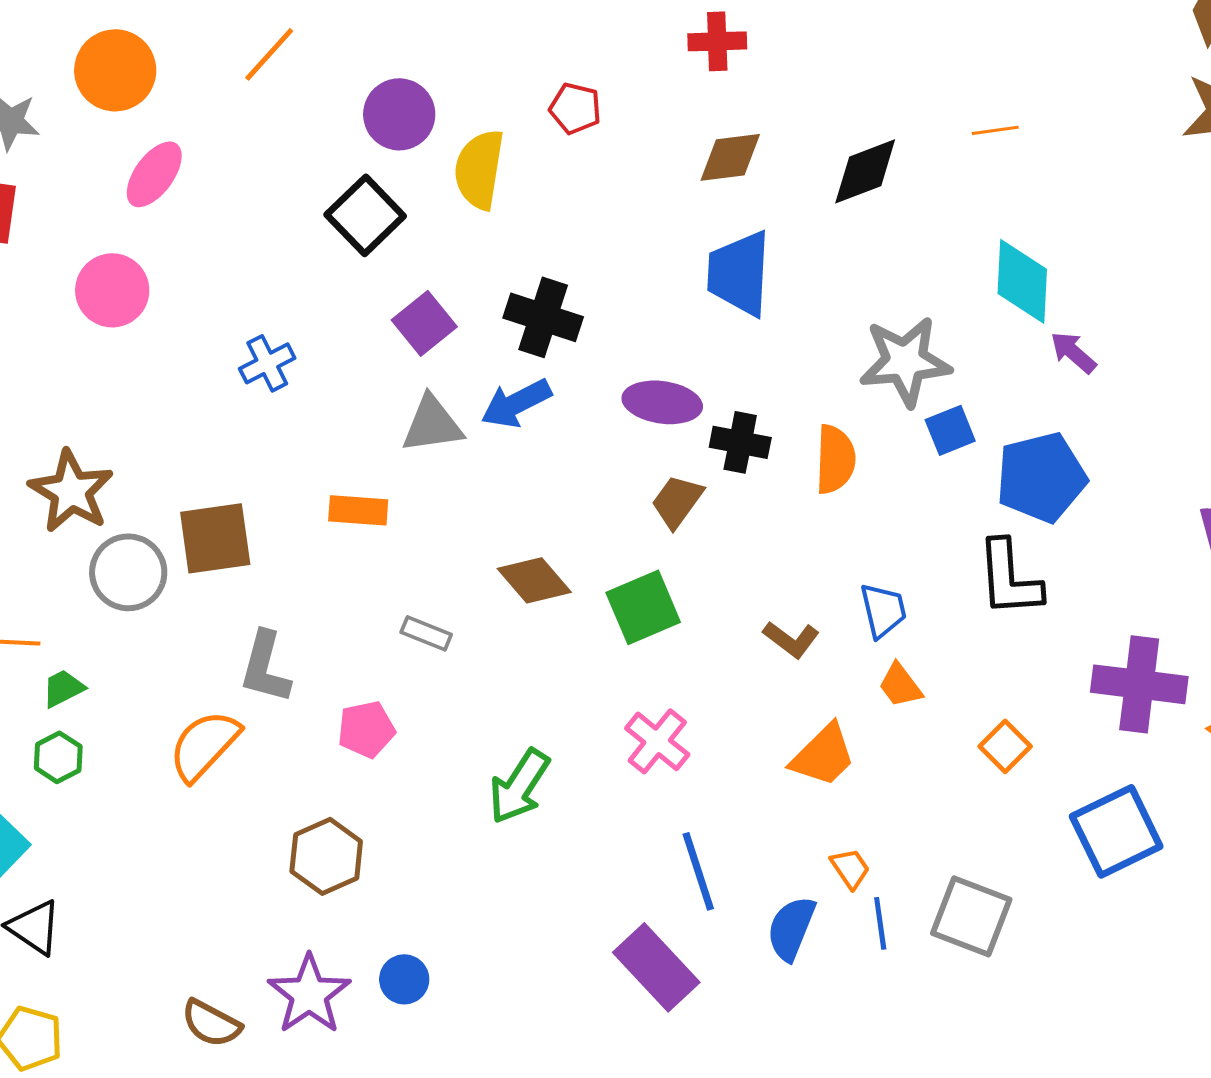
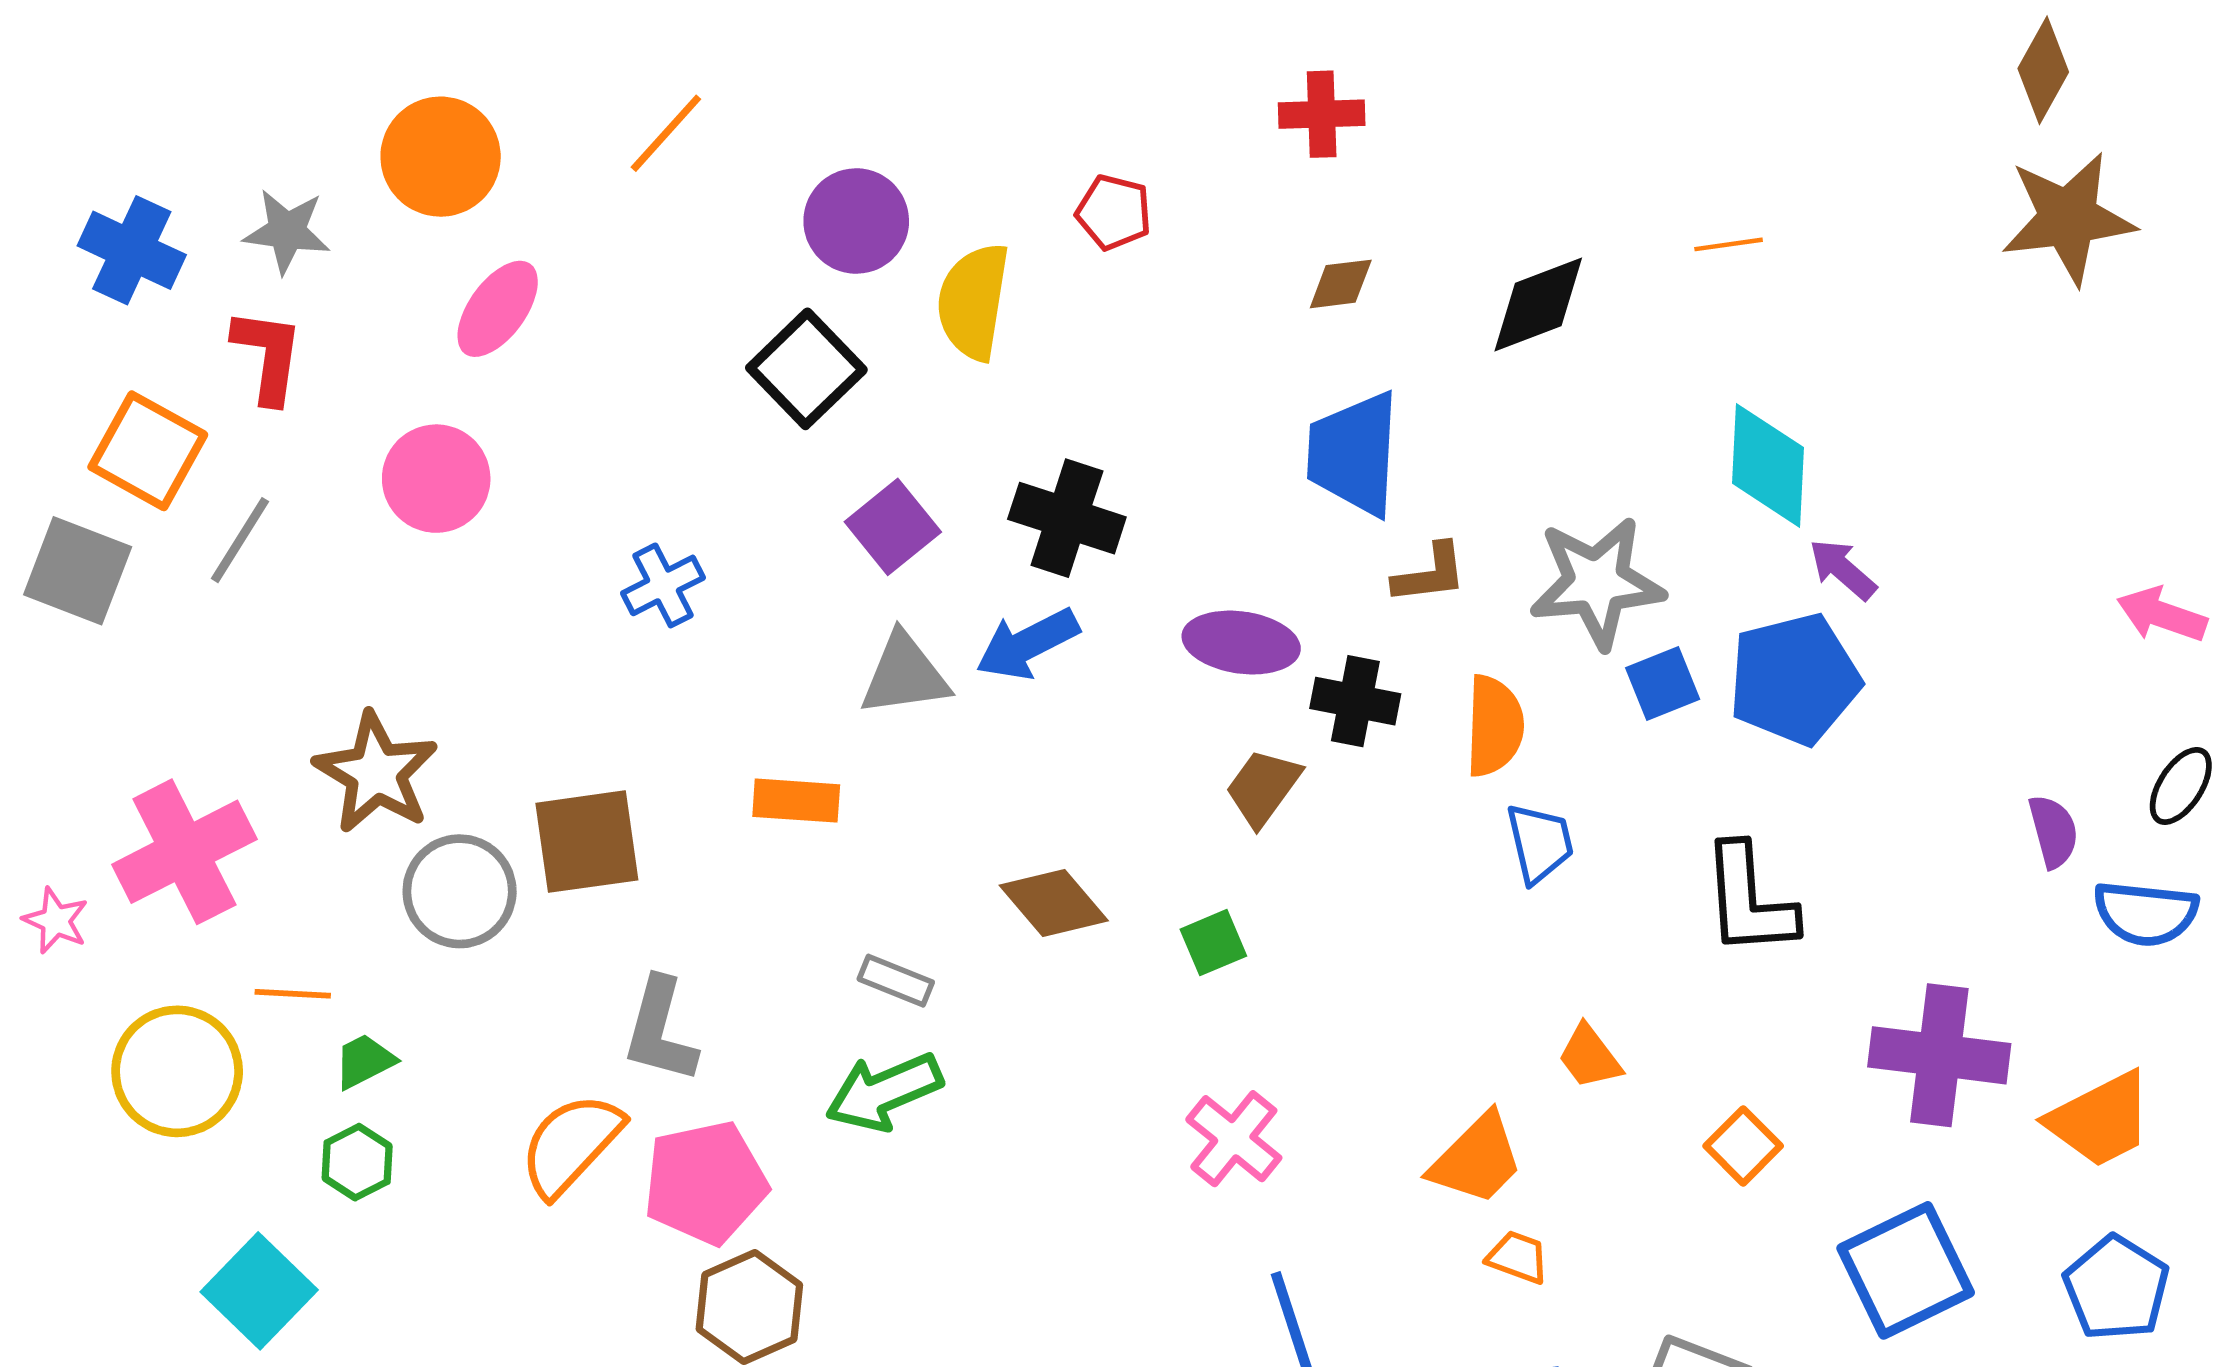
brown diamond: (730, 157) -> (1341, 284), size x0.7
blue pentagon: (1041, 477) -> (1794, 679), moved
green square: (643, 607) -> (1213, 943), size x0.6
blue trapezoid: (883, 610) -> (1540, 843), moved
brown L-shape: (791, 639) -> (1430, 574), moved, turned -44
pink pentagon: (366, 729) -> (705, 1183), moved, size x1.5
green arrow: (519, 786) -> (884, 1092), moved, turned 34
orange trapezoid: (850, 868) -> (1518, 1257), moved, turned -36

